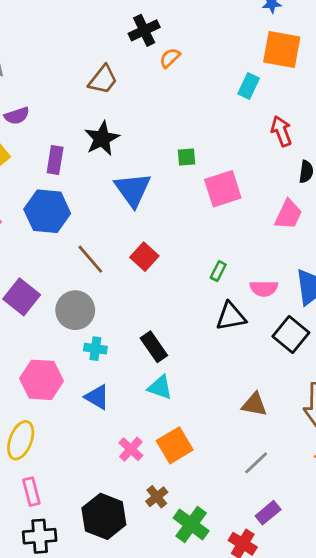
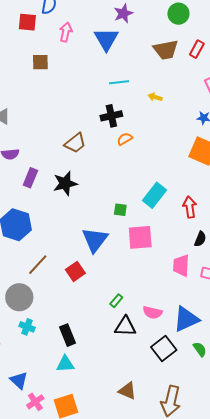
cyan rectangle: (249, 86) -> (154, 195), moved, size x1.4
purple rectangle: (55, 160) -> (30, 178), moved
blue triangle: (133, 190) -> (95, 240), moved
pink trapezoid: (288, 215) -> (181, 266), turned 145
brown line: (90, 259) -> (38, 265), turned 70
green rectangle: (218, 271) -> (116, 301), moved
cyan triangle: (160, 387) -> (65, 364), turned -36
blue triangle: (97, 397) -> (19, 380), moved

